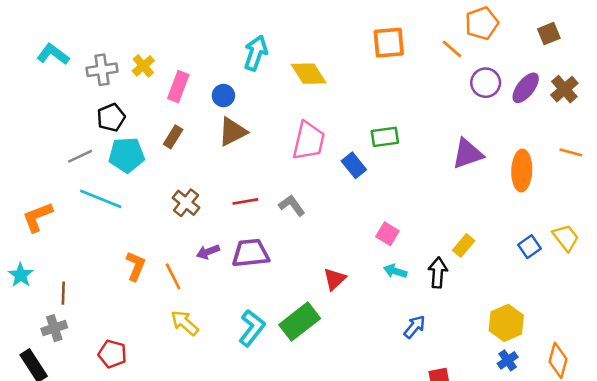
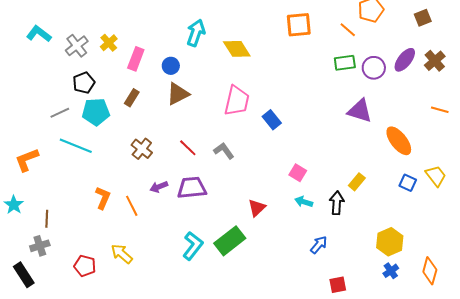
gray cross: (102, 70) -> (77, 46), turned -30
purple circle: (486, 83) -> (374, 68), moved
green rectangle: (385, 137) -> (345, 63), moved
purple triangle: (468, 154) -> (360, 111), turned 36
orange ellipse: (522, 170) -> (399, 141), moved, turned -40
red line: (245, 201) -> (188, 148), turned 54
blue square: (530, 247) -> (408, 183), turned -30
yellow arrow: (185, 323) -> (122, 254), moved

